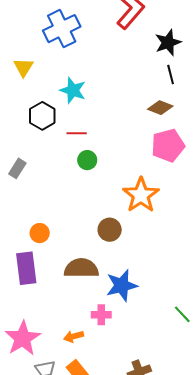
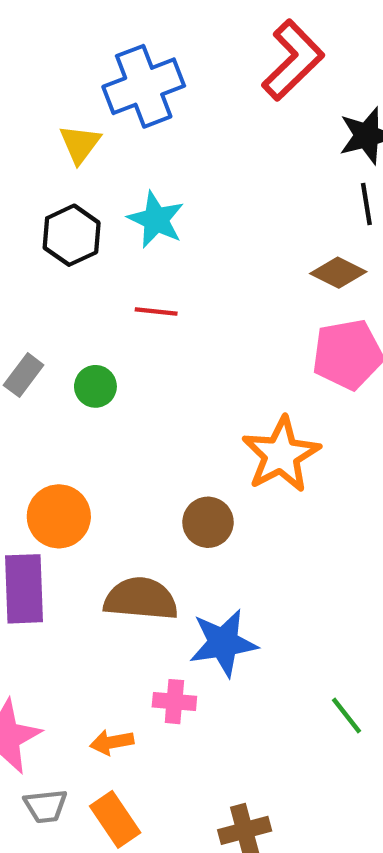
yellow triangle: (23, 67) -> (80, 144), moved
black hexagon: (42, 116) -> (72, 235), moved
green circle: (87, 160) -> (95, 386), moved
orange circle: (40, 233) -> (59, 516), size x1.5

